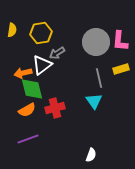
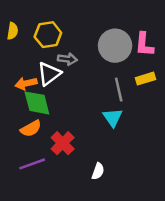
gray arrow: (57, 53) -> (67, 59), turned -140
red cross: (55, 108) -> (63, 143), moved, turned -30
white semicircle: (91, 155) -> (98, 171), moved

